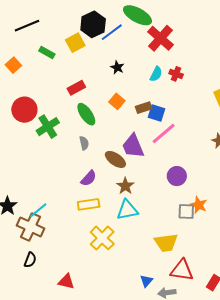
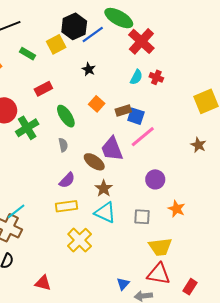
black star: (117, 67) -> (89, 69), moved
red rectangle: (76, 88) -> (43, 89), moved
cyan triangle: (127, 210) -> (105, 213), turned 35
gray square: (186, 211) -> (142, 217), moved
yellow trapezoid: (166, 243) -> (160, 247), moved

